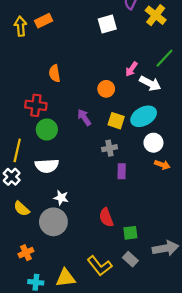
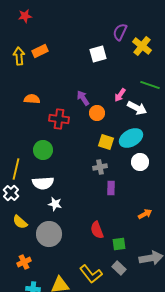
green line: (164, 58) -> (150, 85), turned 66
orange semicircle: (55, 73) -> (32, 99), moved, turned 105
red cross: (36, 105) -> (59, 119), moved
purple arrow: (84, 117) -> (83, 98), moved
orange arrow: (162, 165) -> (145, 214), moved, turned -48
white star: (61, 198) -> (55, 204), moved

